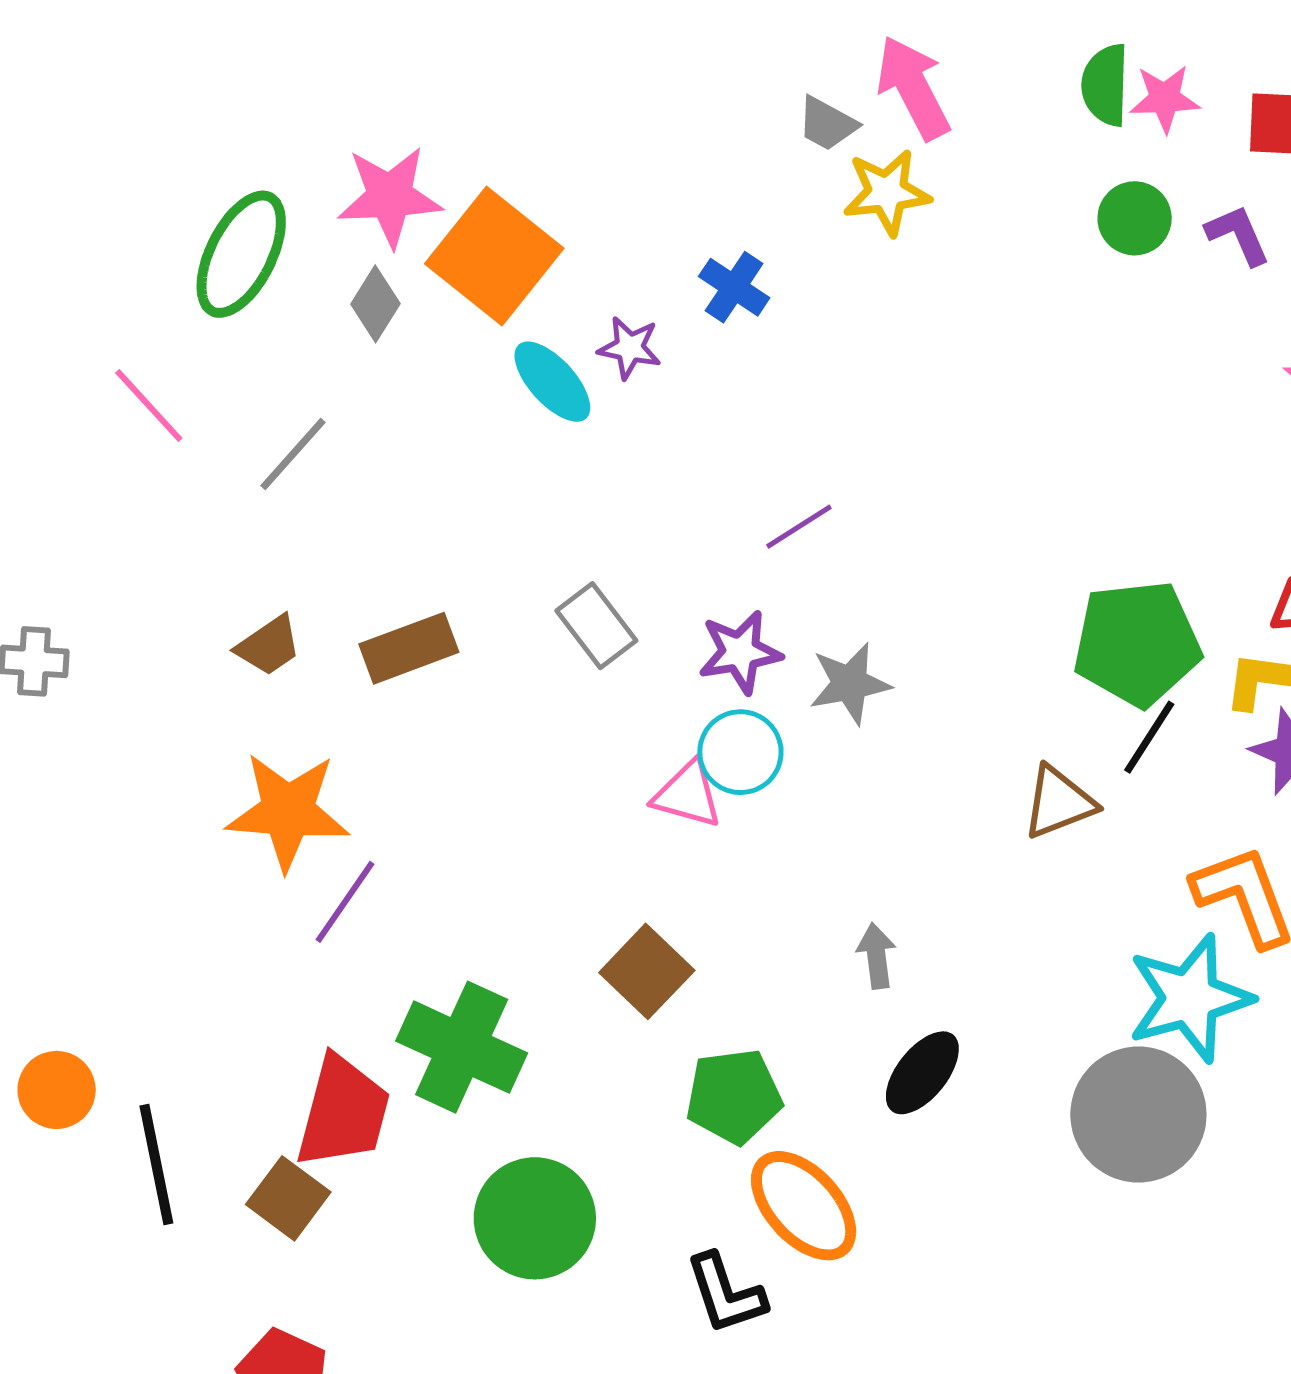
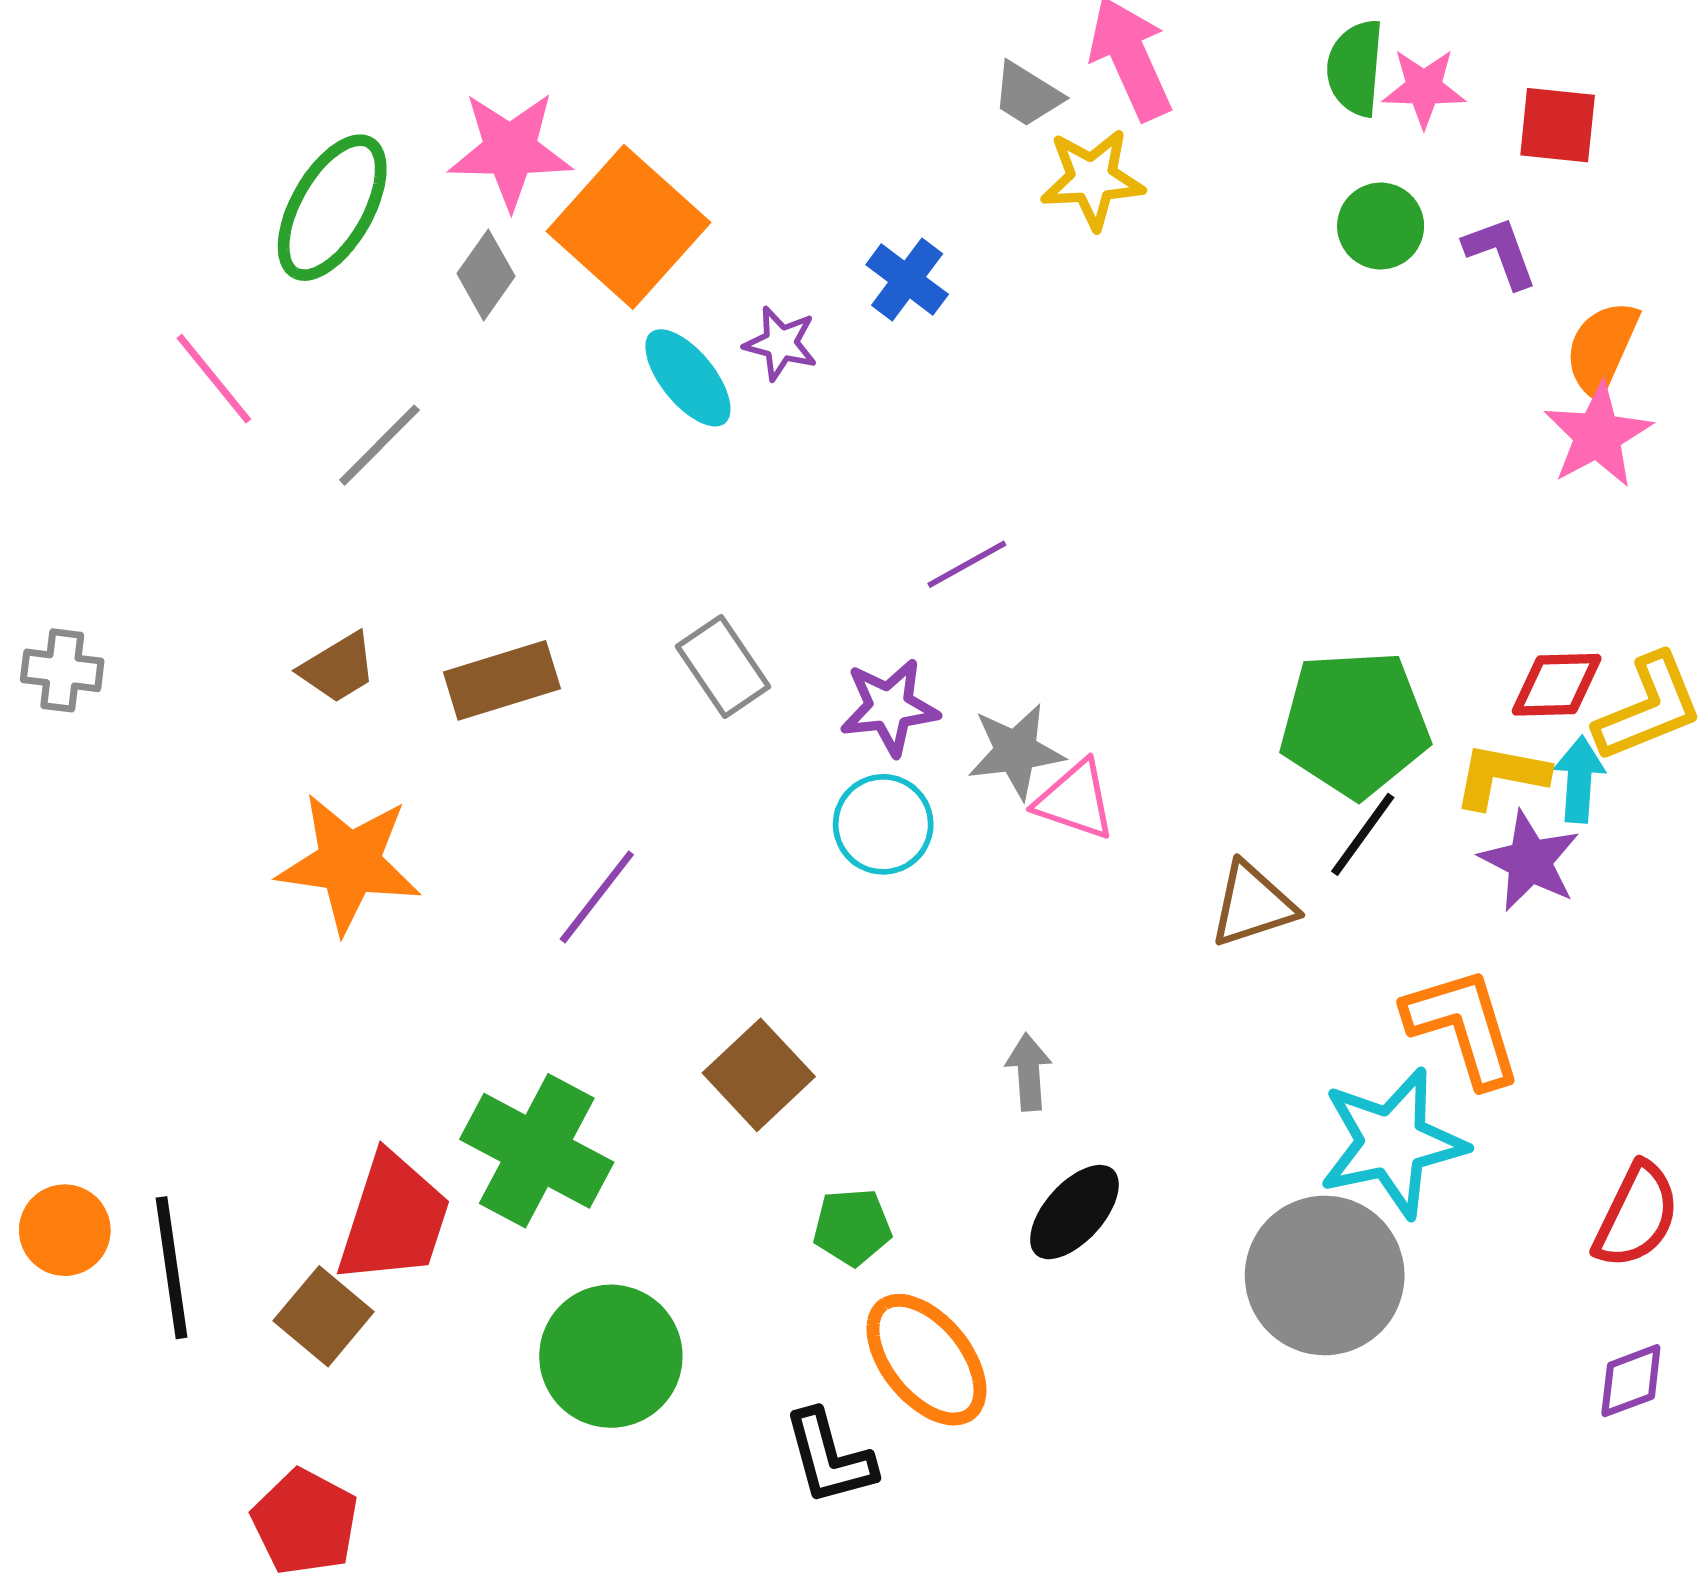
pink triangle: (687, 794) -> (1075, 800), moved
purple line: (345, 902) -> (597, 897), moved
orange circle: (57, 1090) -> (65, 1230), moved
green pentagon: (734, 1096) -> (852, 1227), size x0.7

